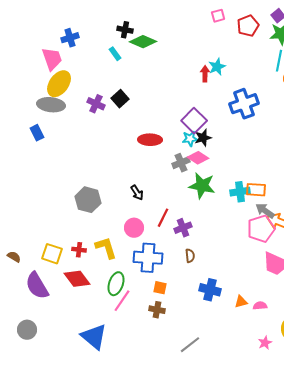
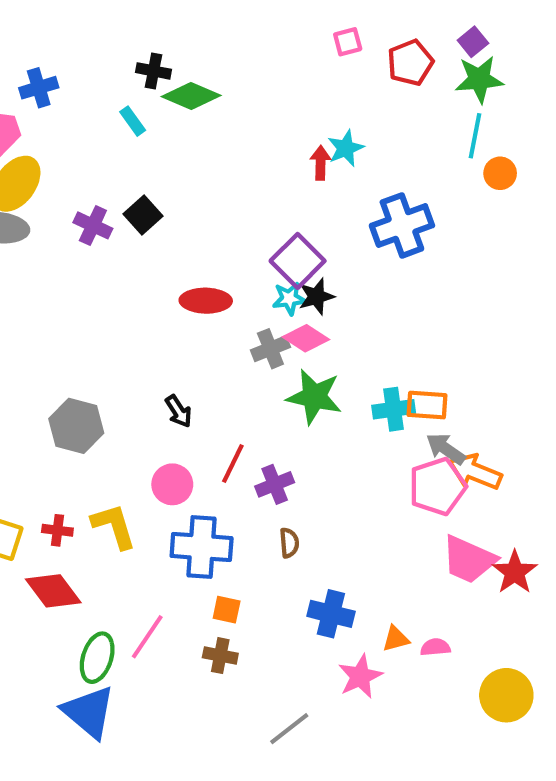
green ellipse: (116, 284) -> (97, 658), moved
pink star: (265, 343) -> (360, 676), moved, size x1.5

